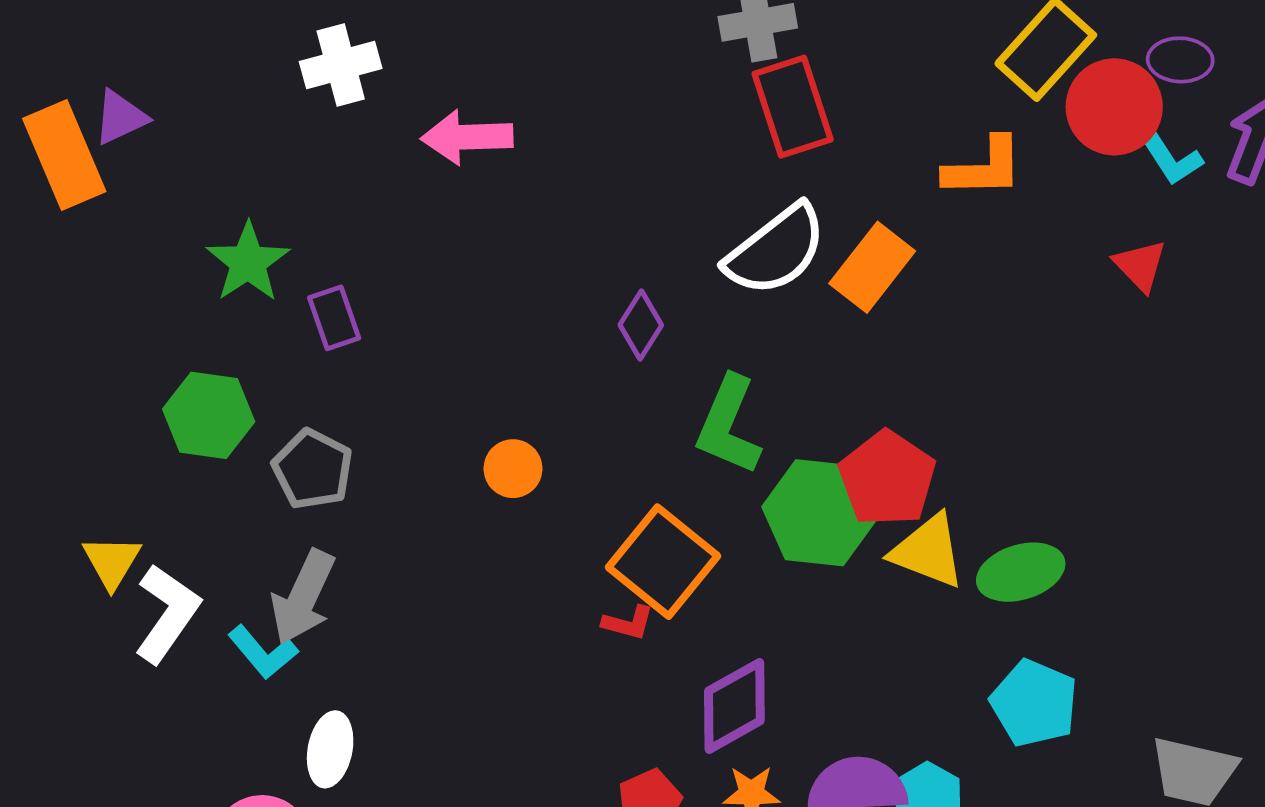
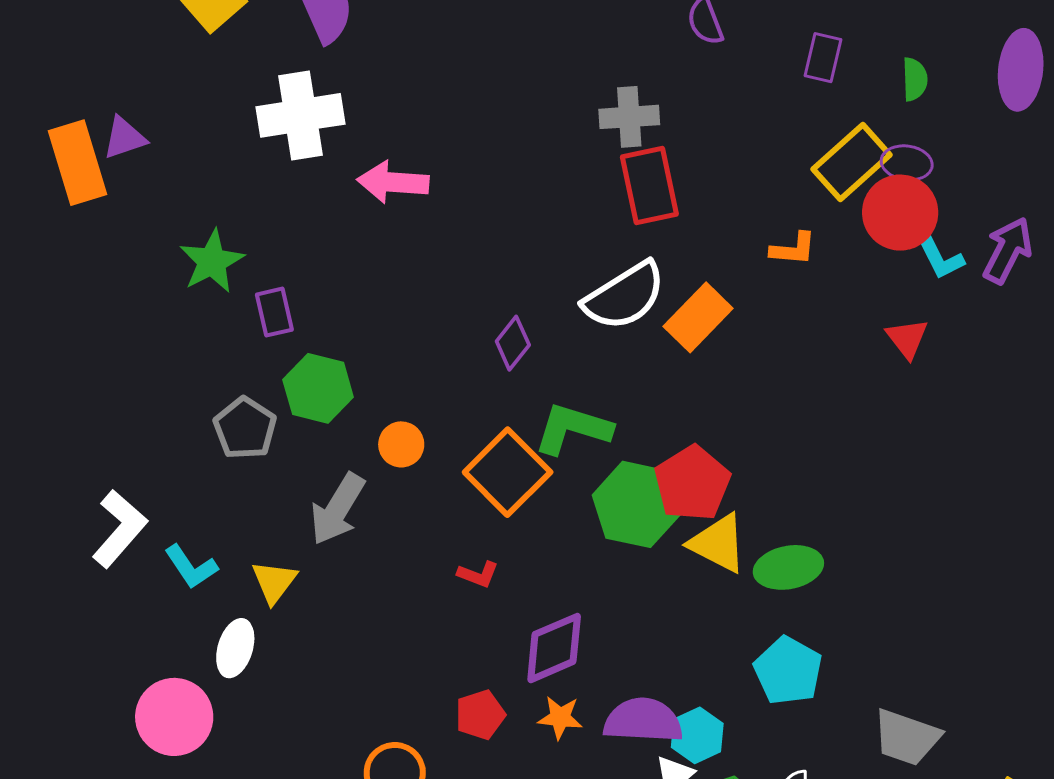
purple ellipse: (1180, 60) -> (907, 163), moved
white cross: (341, 65) -> (301, 115), size x1.4
orange L-shape: (984, 168) -> (793, 249), size x0.7
green hexagon: (209, 415) -> (318, 388), moved
green L-shape: (728, 425) -> (573, 429), turned 78
yellow triangle: (112, 562) -> (274, 582), moved
orange square: (663, 562) -> (508, 472), moved
gray arrow: (303, 597) -> (337, 509), moved

